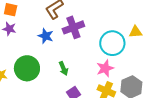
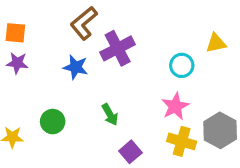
cyan circle: (112, 43) -> (182, 65), size x0.6
green circle: (27, 68) -> (53, 122), size x0.6

